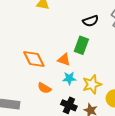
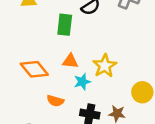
green rectangle: (81, 45) -> (65, 25), moved
yellow star: (92, 84) -> (105, 66), moved

